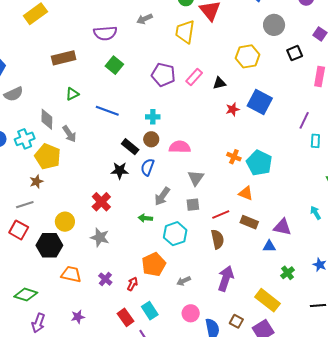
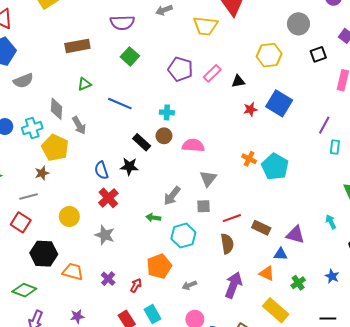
yellow trapezoid: (185, 32) -> (205, 26), turned -95
blue semicircle: (148, 167) -> (101, 170), moved, turned -42
orange triangle: (246, 193) -> (267, 273), moved
black hexagon: (49, 245) -> (44, 254), moved

